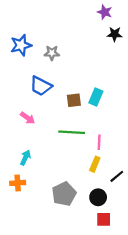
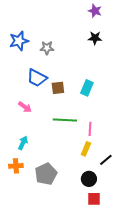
black star: (115, 34) -> (95, 38), moved
brown square: (74, 100) -> (58, 88), moved
gray pentagon: (64, 194) -> (46, 174), moved

